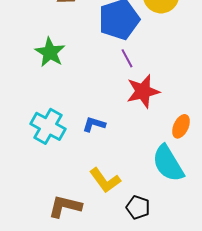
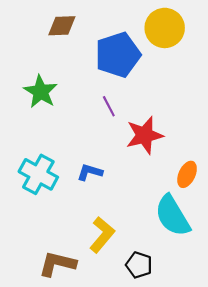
purple line: (127, 58) -> (109, 106), moved
yellow L-shape: (105, 180) -> (102, 235), turned -104

